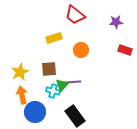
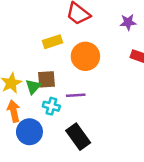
orange circle: (81, 50) -> (85, 56), size x1.5
green triangle: (62, 85) -> (33, 87), moved

